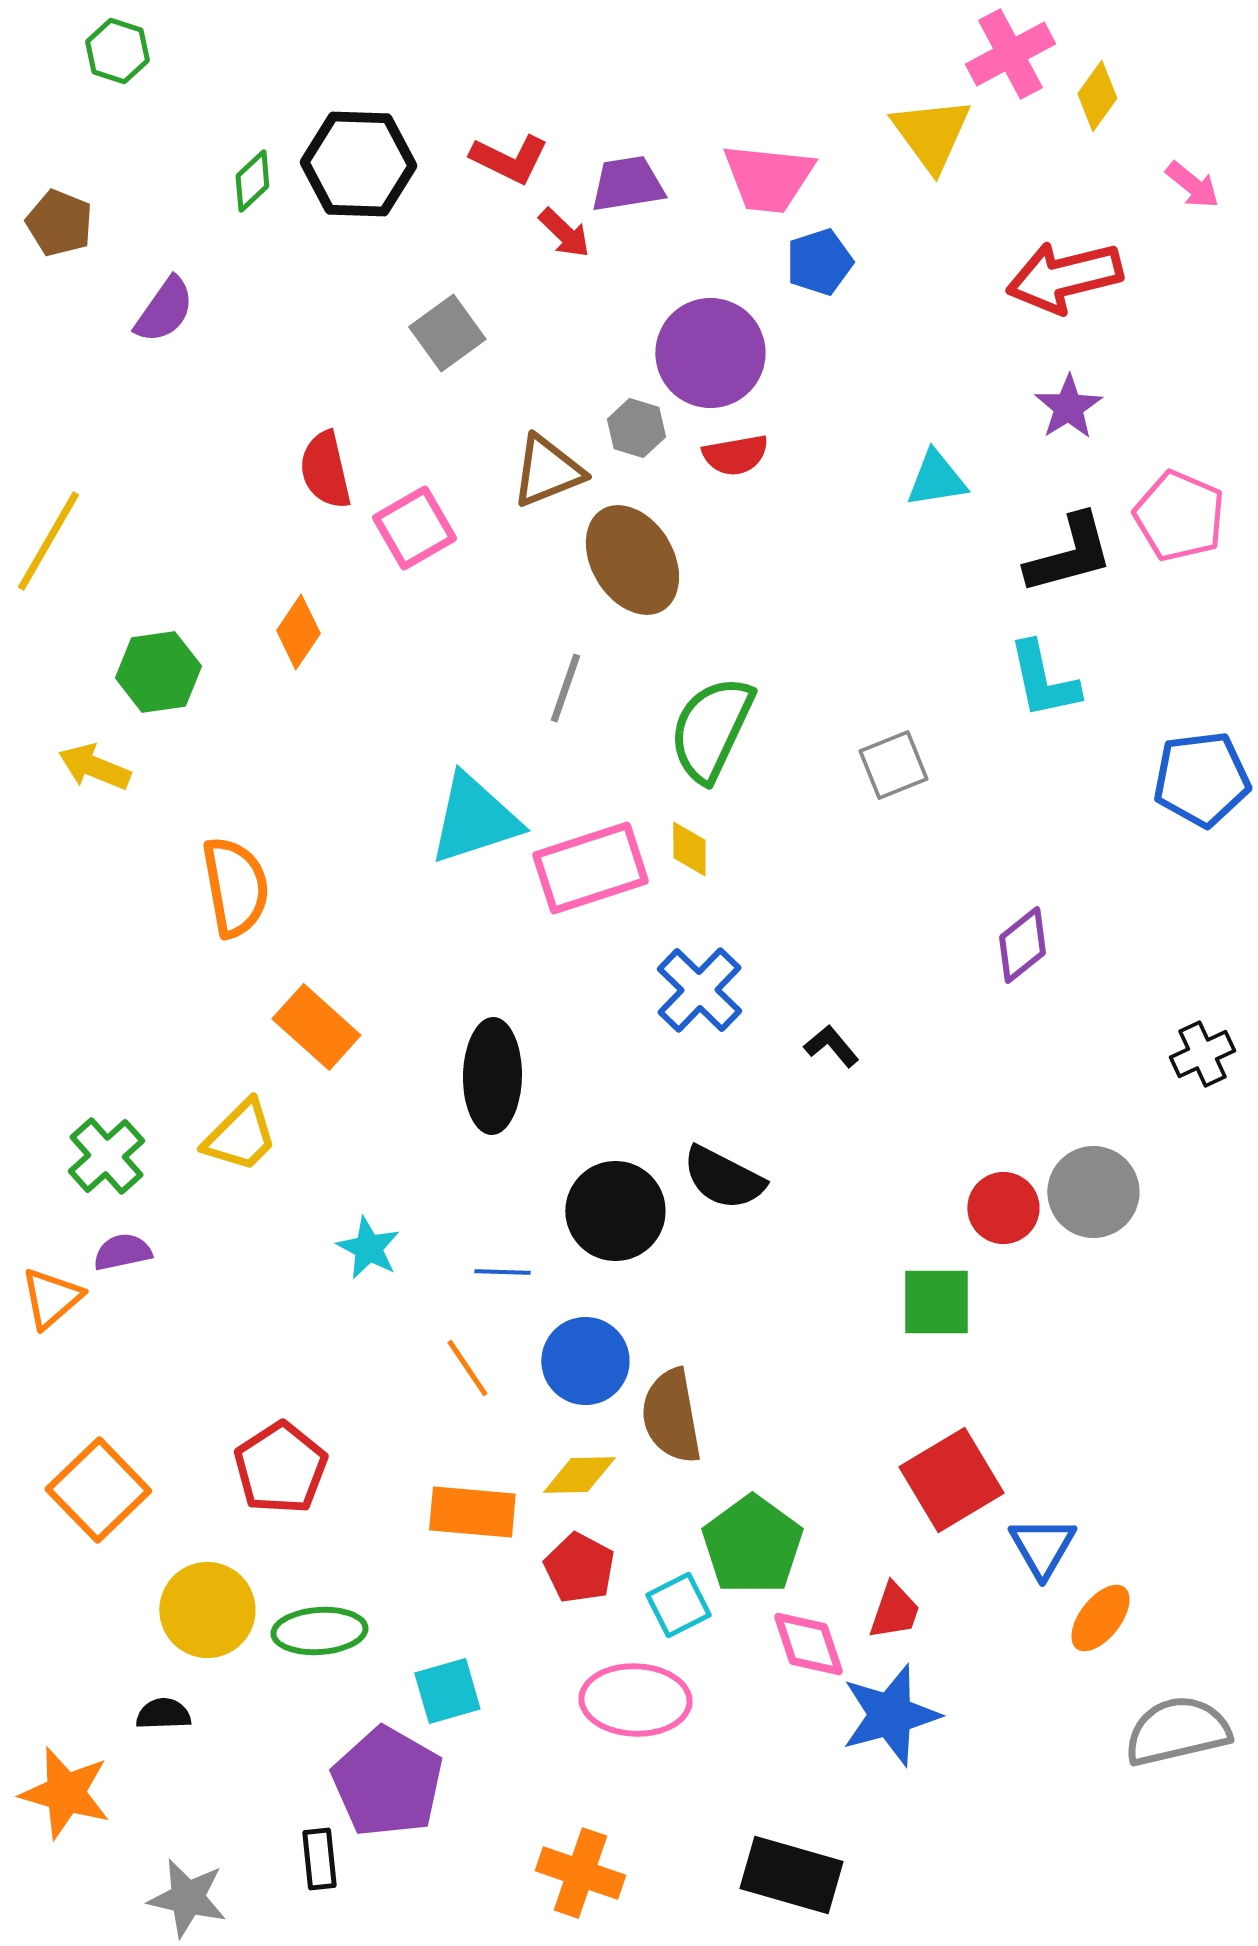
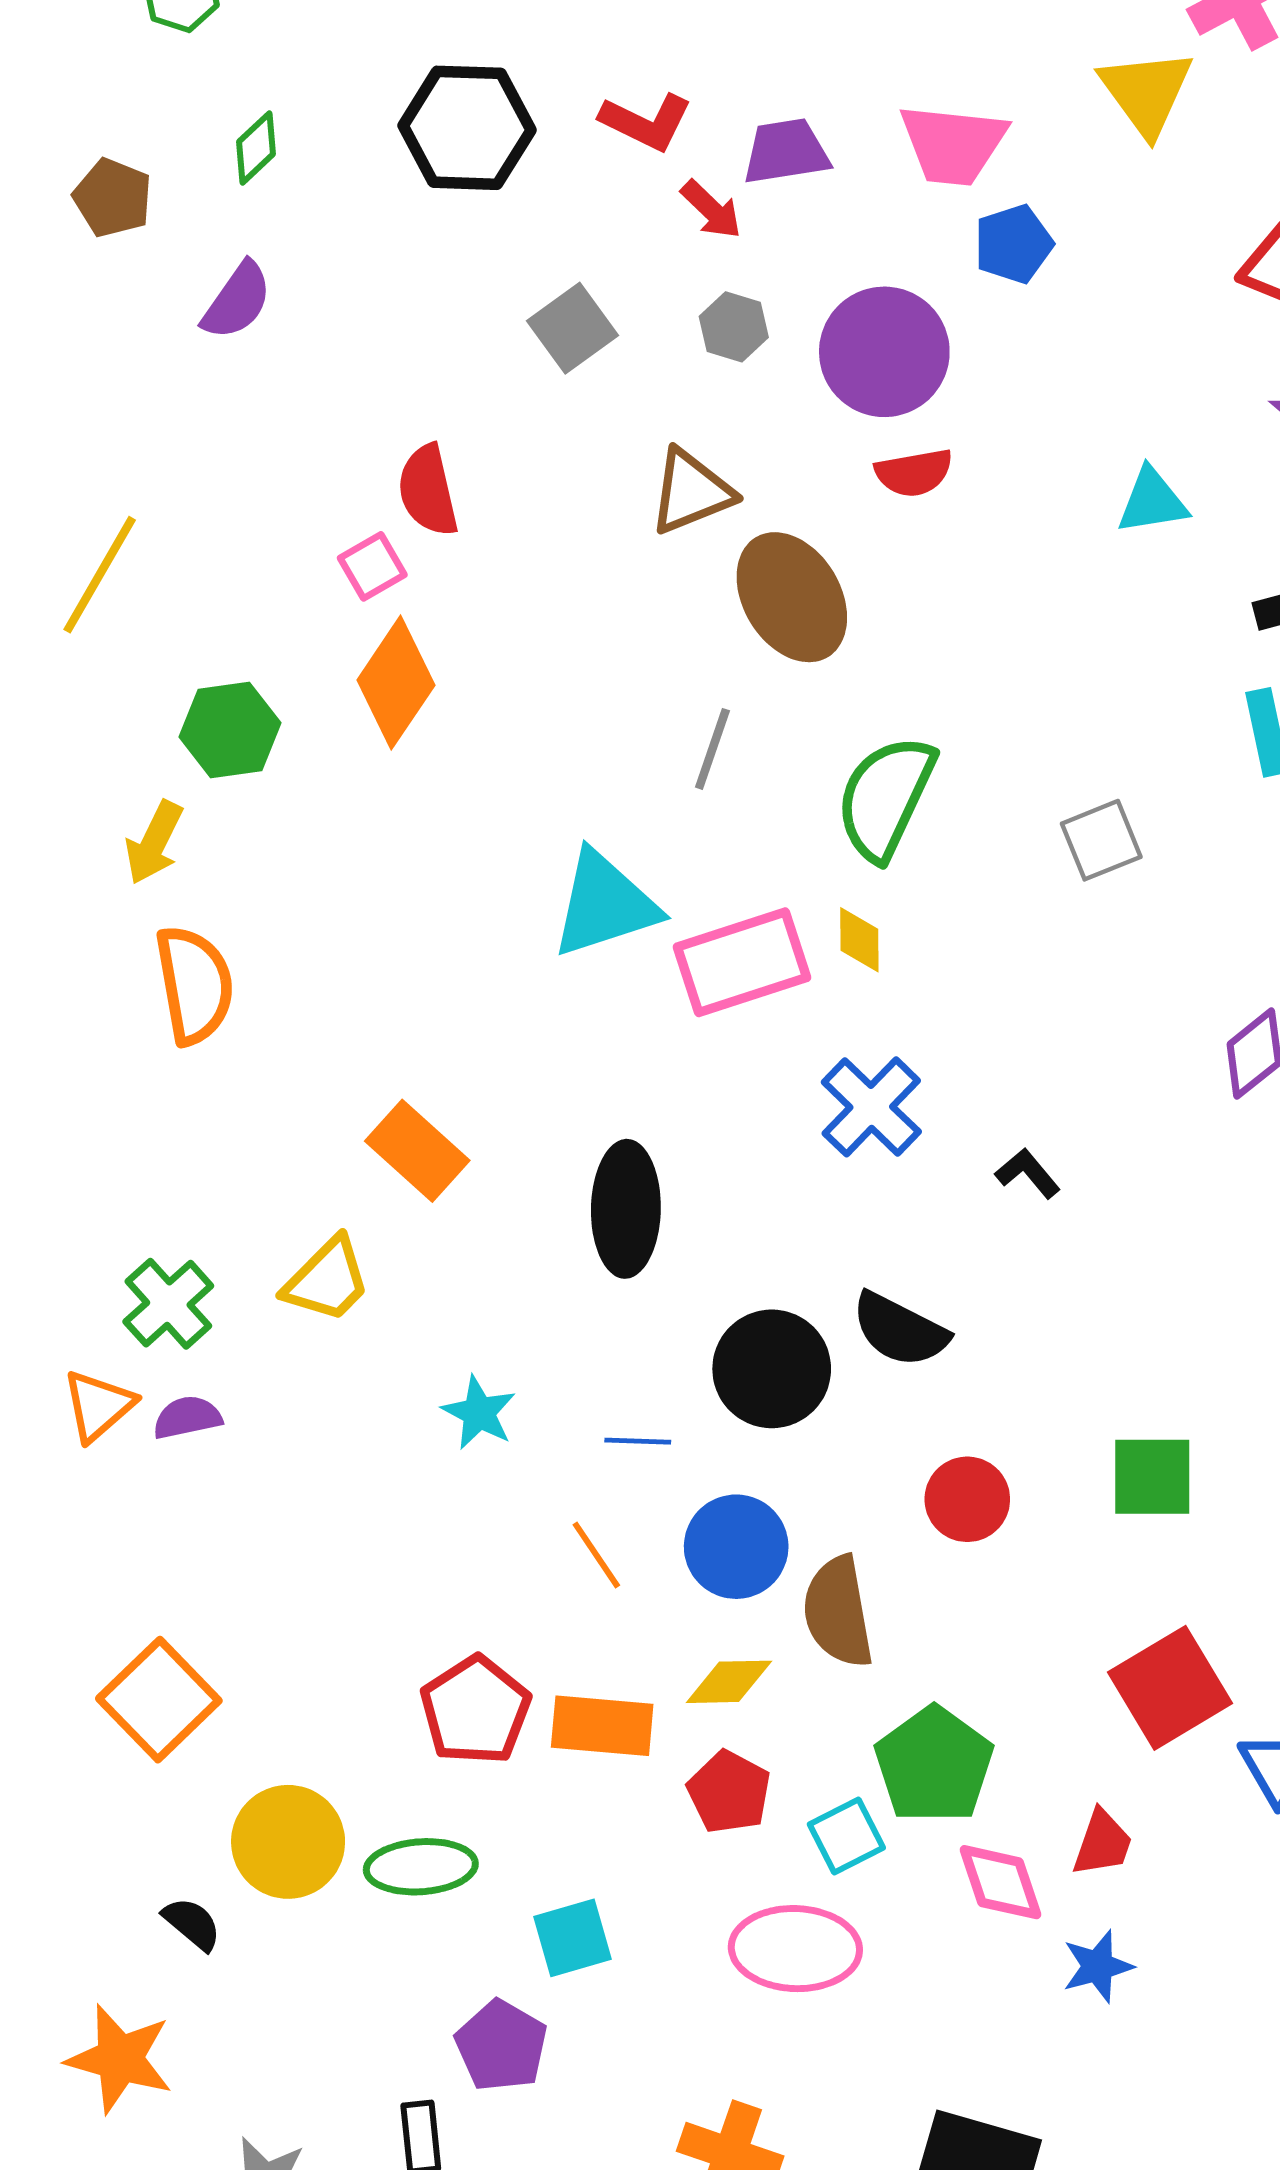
green diamond: (252, 181) -> (256, 148), moved
gray hexagon: (636, 428) -> (734, 327), moved
pink square: (414, 528) -> (372, 566), moved, size x0.7
orange diamond: (298, 632) -> (396, 683), size x1.5
yellow arrow: (94, 767) -> (154, 843), turned -86
orange semicircle: (235, 887) -> (194, 985), moved
red circle: (1003, 1208) -> (967, 1499), moved
orange triangle: (51, 1298) -> (98, 1406), moved
red pentagon: (280, 1468) -> (475, 1710), moved
black semicircle: (163, 1714) -> (192, 1924), moved, turned 42
blue star: (890, 1715) -> (1098, 1966), size x0.6
purple pentagon: (387, 1782) -> (501, 2046), size x0.7

